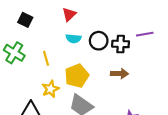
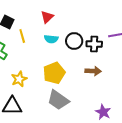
yellow line: (46, 58) -> (22, 36), moved
yellow star: (50, 89) -> (19, 79), moved

